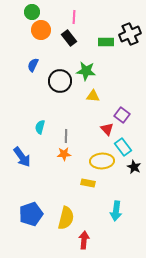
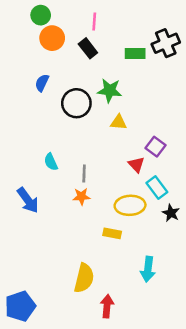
cyan semicircle: (40, 127) -> (51, 162), turned -40
blue pentagon: (31, 214) -> (20, 306), moved

